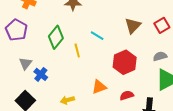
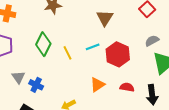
brown triangle: (133, 26) -> (105, 18), moved
cyan line: (97, 36) -> (93, 47), moved, turned -40
red semicircle: (127, 95) -> (127, 87), turned 40

